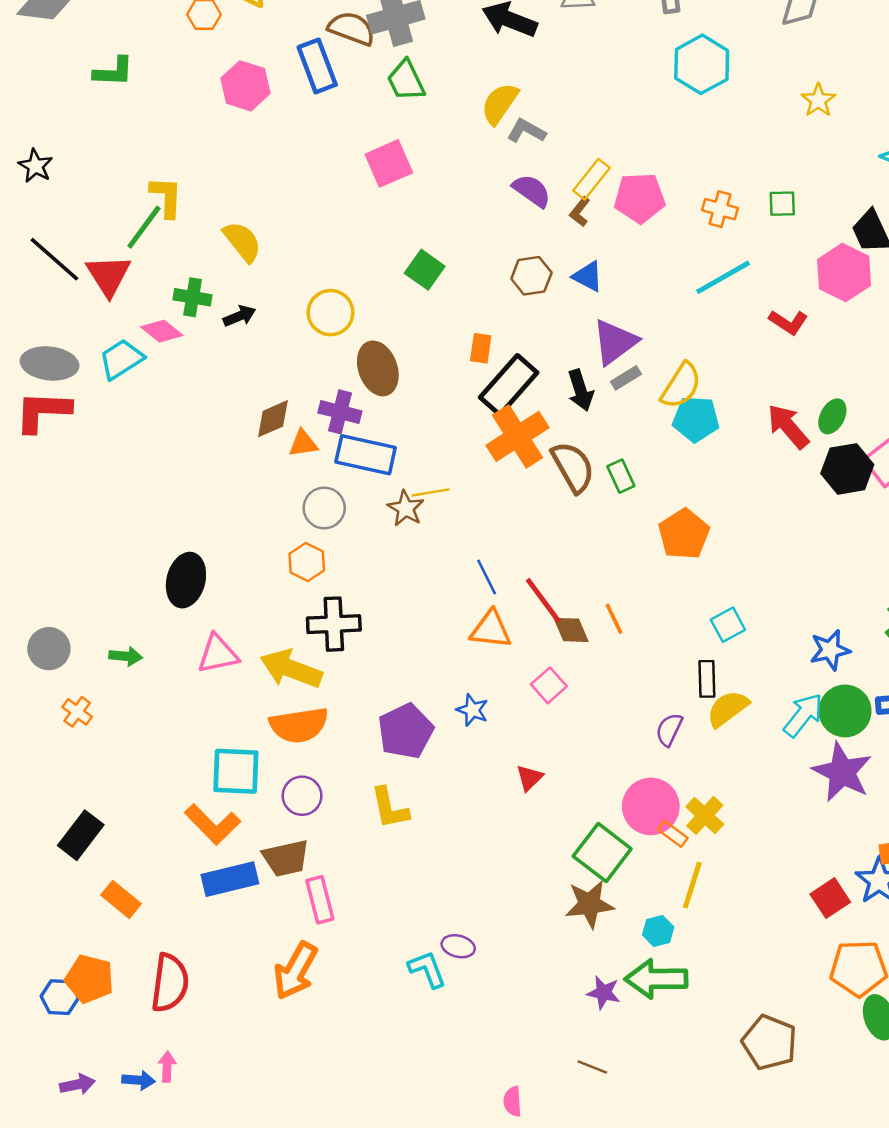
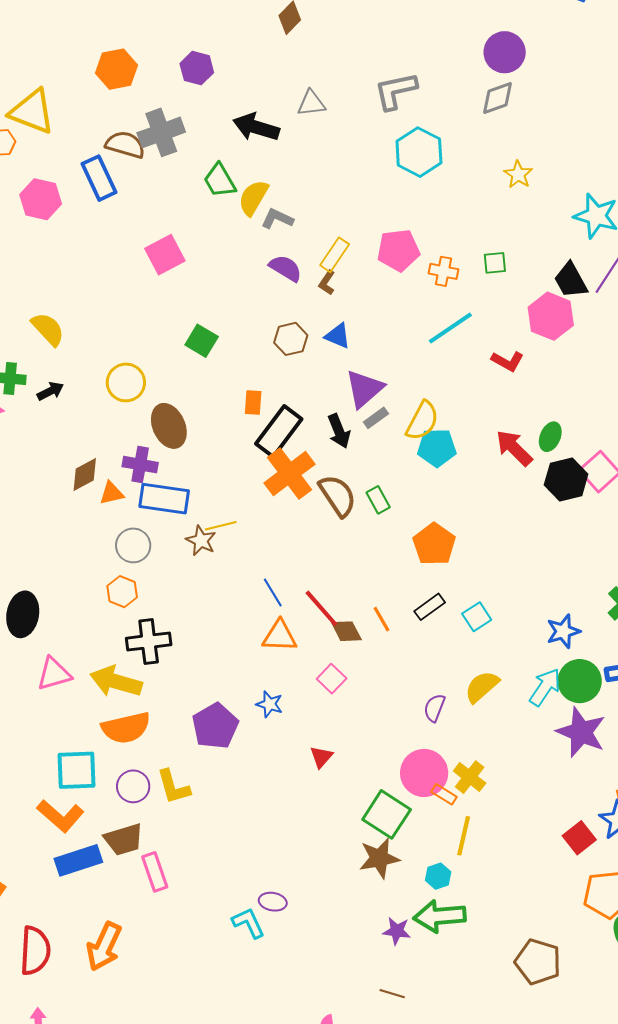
green trapezoid: (406, 81) -> (220, 181), moved
pink pentagon: (640, 198) -> (398, 250), moved
black rectangle: (707, 679) -> (430, 607), moved, turned 60
yellow L-shape: (390, 808) -> (173, 787), moved
orange arrow: (295, 971) -> (104, 947), moved

